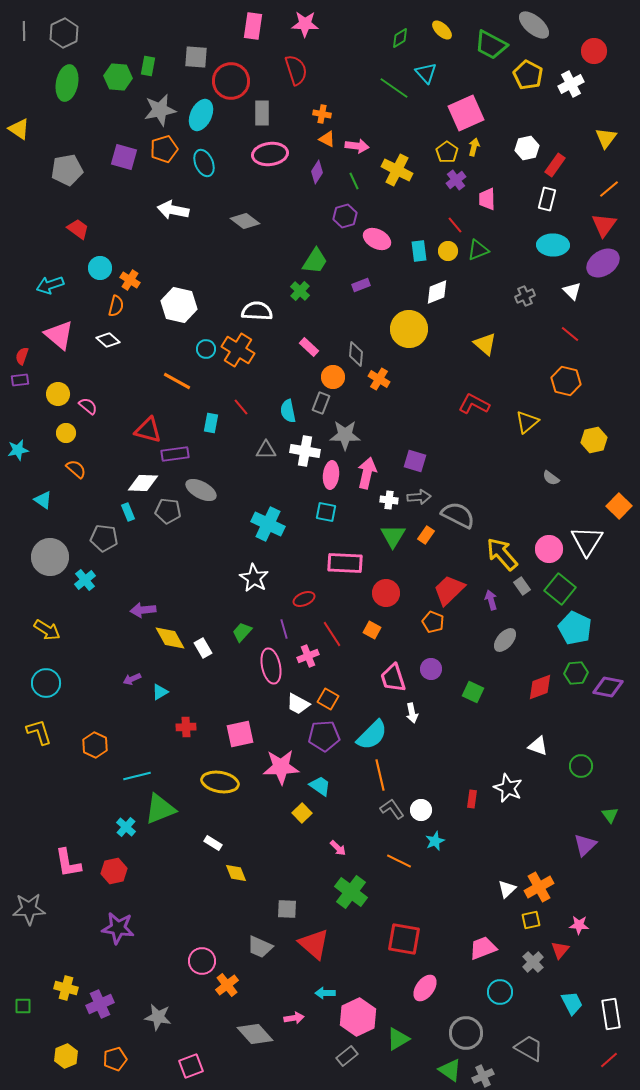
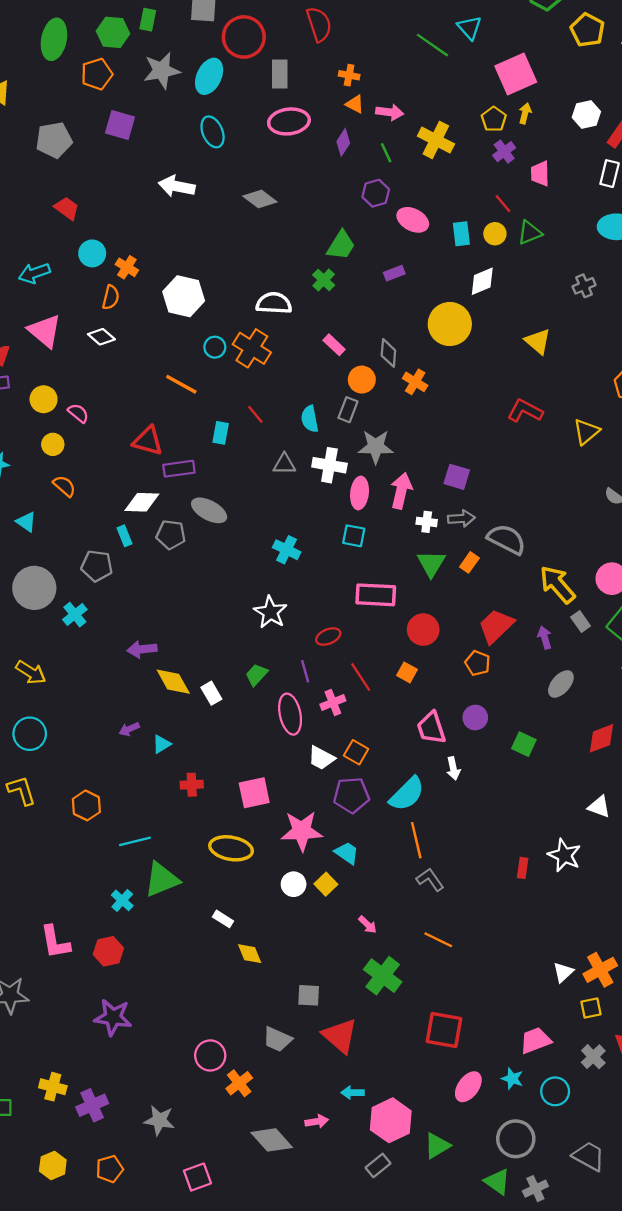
orange pentagon: (164, 149) -> (97, 74), moved
cyan cross: (268, 524) -> (287, 550), size x0.7
white circle: (421, 810) -> (294, 884), moved
cyan star: (435, 841) -> (512, 1079), moved, turned -30

